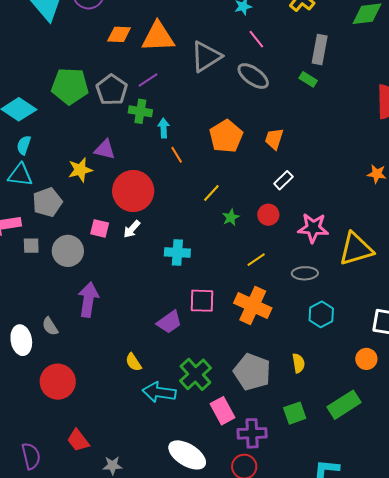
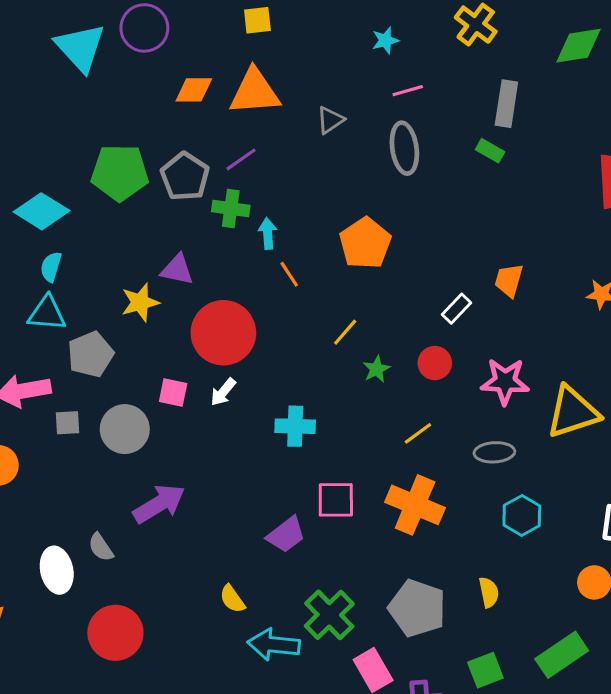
pink line: (256, 39) -> (408, 91), turned -66
gray triangle: (206, 56) -> (330, 120), size x0.6
gray ellipse: (253, 76) -> (404, 148), turned 48
orange trapezoid: (274, 139) -> (509, 280), moved
purple arrow: (88, 300) -> (159, 504), turned 52

